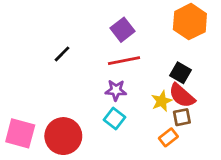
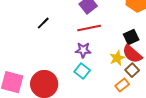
black square: (181, 73) -> (131, 37), turned 35
brown square: (182, 117) -> (132, 70), turned -32

